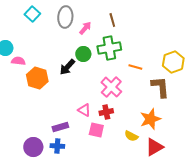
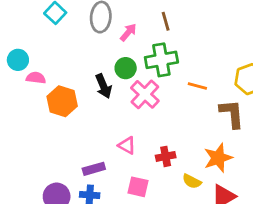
black arrow: (67, 67) -> (103, 86), turned -66
pink cross: (111, 87) -> (145, 94), moved
red cross: (106, 112) -> (166, 156), moved
pink square: (96, 130) -> (138, 187), moved

